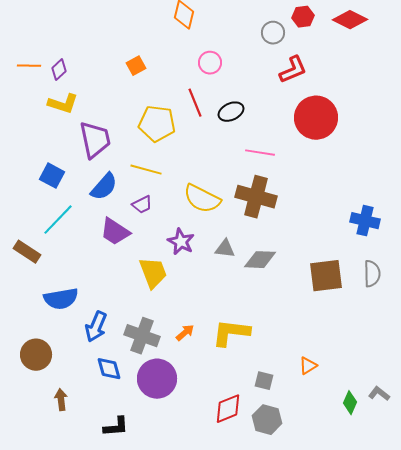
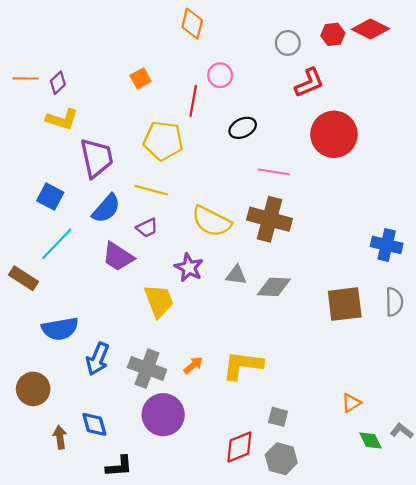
red hexagon: (303, 17) -> (333, 34), moved
red line: (195, 103) -> (193, 101), moved, turned 32
orange triangle: (308, 366) -> (351, 403), moved
blue diamond: (109, 369) -> (94, 424), moved
green diamond: (350, 403) -> (371, 441), turned -50

